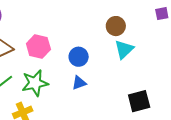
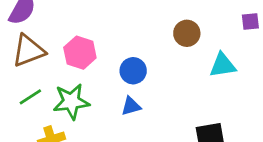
cyan triangle: (124, 49) -> (223, 65), moved, turned 30

